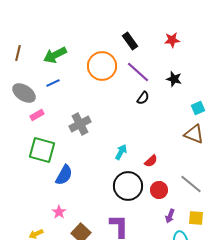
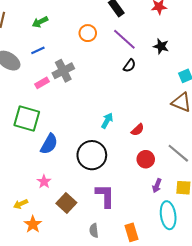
green arrow: (55, 55) -> (40, 22), size x0.7
orange circle: (102, 66) -> (88, 33), size x0.6
pink rectangle: (37, 115) -> (42, 83), moved
gray cross: (80, 124) -> (63, 71), moved
black circle: (128, 186) -> (92, 155), moved

